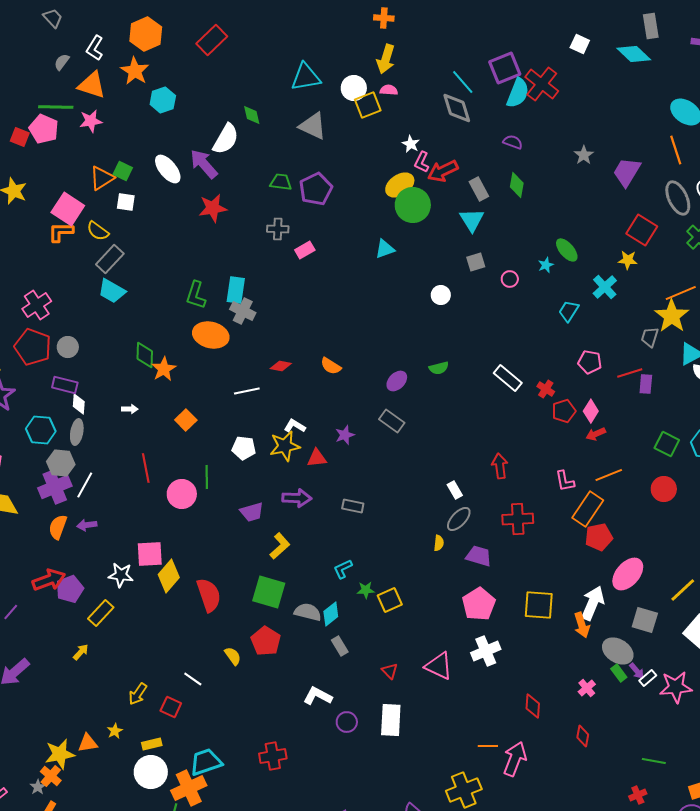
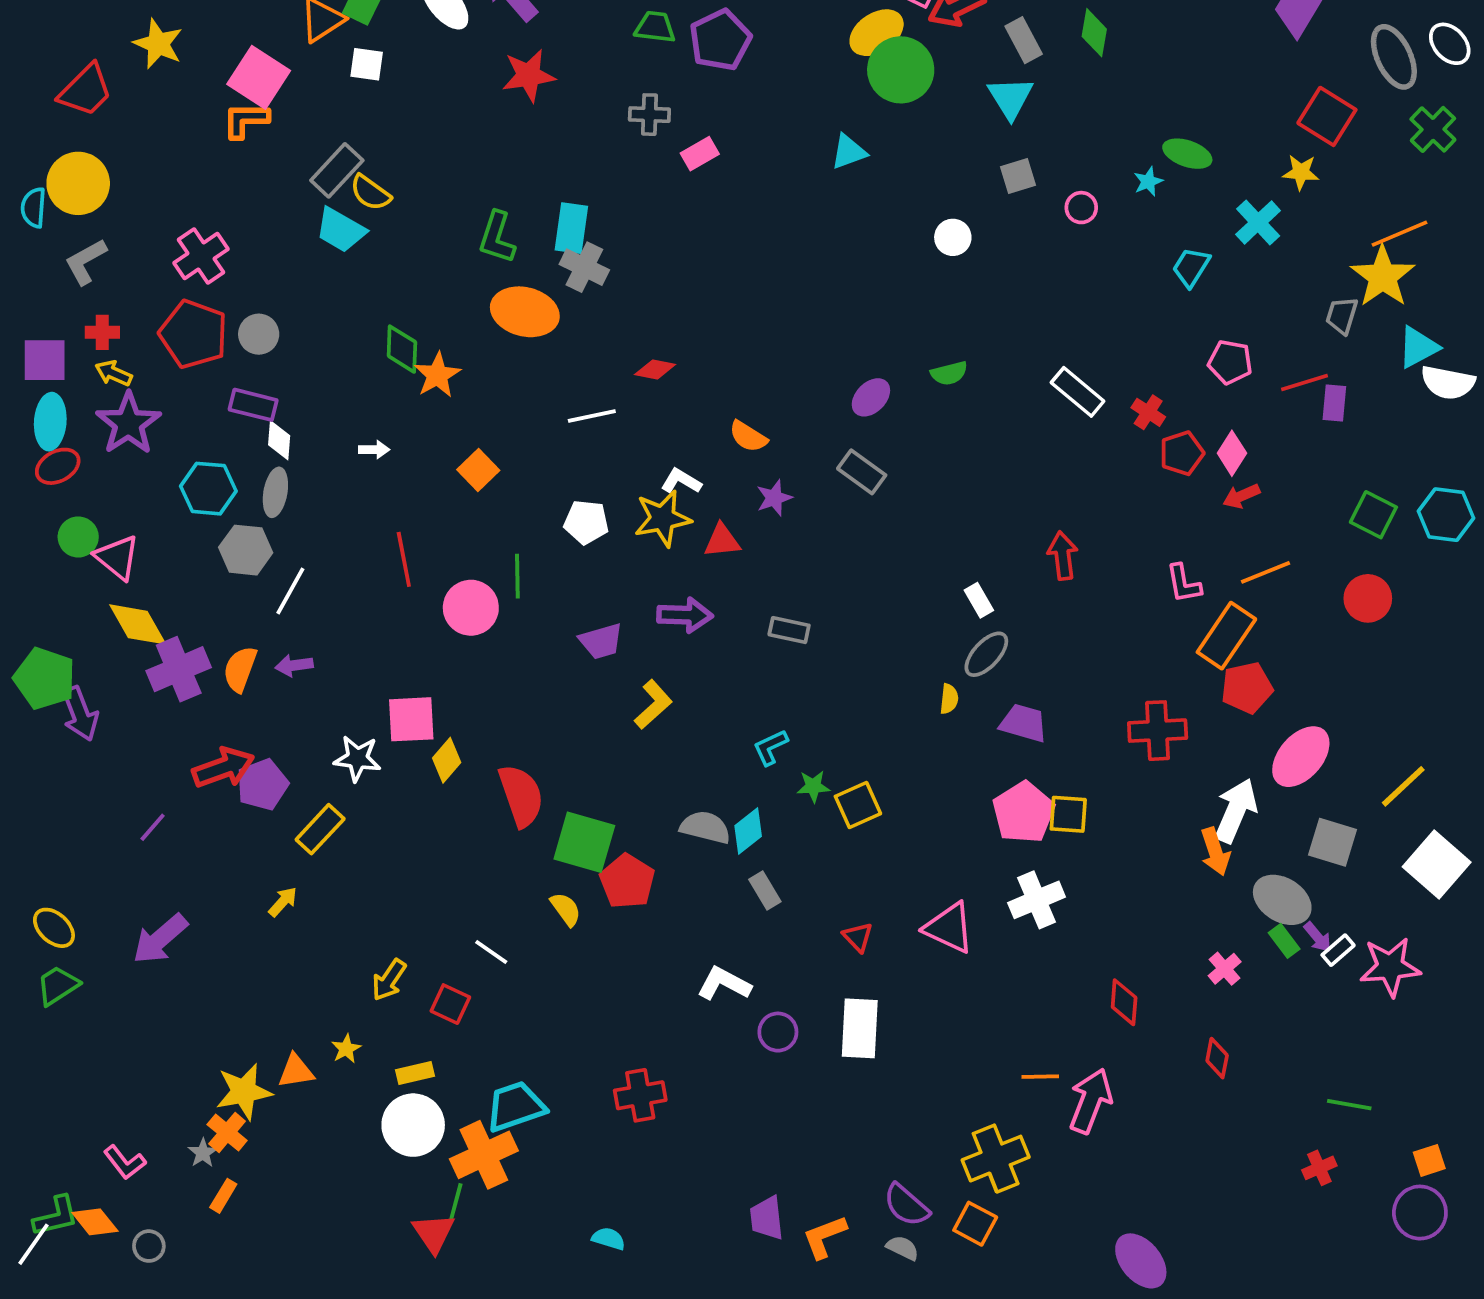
yellow semicircle: (98, 231) -> (370, 193), moved
green ellipse: (567, 250) -> (1187, 154), turned -30
orange semicircle: (331, 366) -> (748, 436), moved
purple cross: (55, 487) -> (179, 669), moved
red cross: (518, 519) -> (1158, 731), moved
yellow diamond: (169, 576) -> (447, 760), size x0.7
green square: (269, 592) -> (584, 842), moved
yellow square: (539, 605) -> (1068, 814), moved, size x0.7

